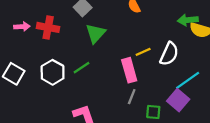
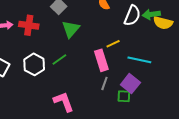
white semicircle: (169, 54) -> (132, 16), moved
cyan line: (188, 80) -> (139, 60), moved, turned 50
purple square: (178, 100) -> (130, 84), moved

